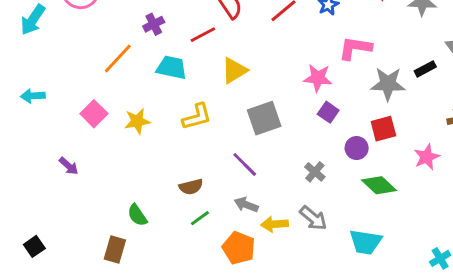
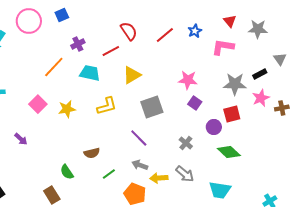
pink L-shape: (355, 48) -> (223, 47), moved
pink star: (427, 157) -> (261, 98), moved
brown semicircle: (191, 187) -> (92, 153), moved
brown rectangle: (115, 249) -> (52, 195), turned -48

